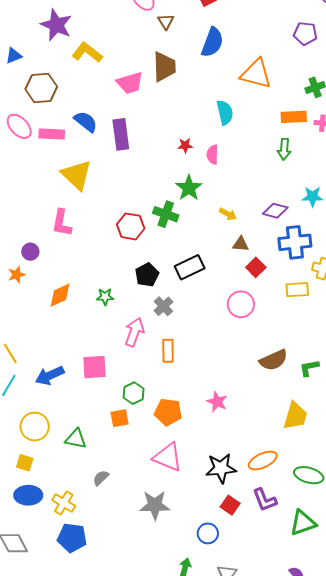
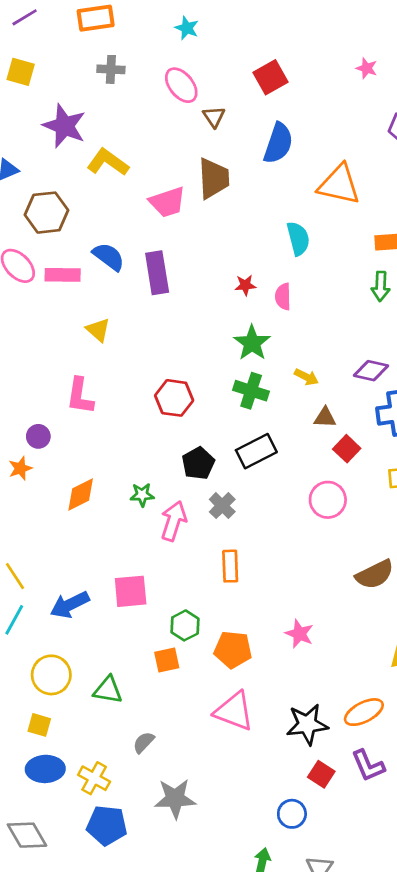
yellow triangle: (77, 175) -> (98, 330), size x0.6
green cross: (166, 214) -> (251, 391), moved
pink arrow: (134, 332) -> (174, 521), moved
gray star: (155, 505) -> (175, 799), moved

